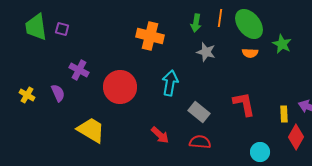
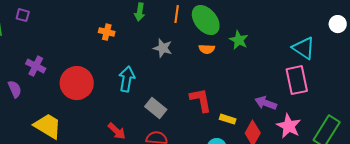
green arrow: (196, 23) -> (140, 12), moved
purple square: (62, 29) -> (23, 15), moved
orange cross: (150, 36) -> (107, 32), size x0.6
yellow rectangle: (284, 114) -> (228, 119), moved, turned -70

